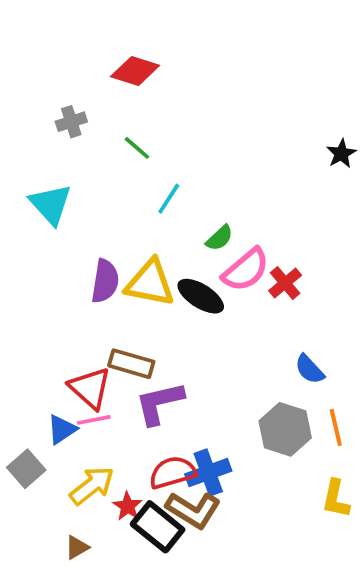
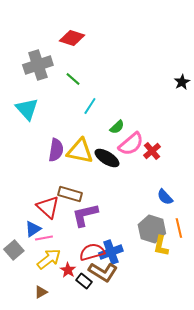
gray cross: (71, 122) -> (38, 65), size x1.8
pink line: (94, 420) -> (44, 238), moved
yellow L-shape: (336, 499) -> (161, 246), moved
black rectangle: (158, 527) -> (84, 281), size x0.6

